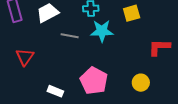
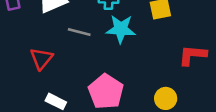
red triangle: (25, 57) -> (41, 59), moved

